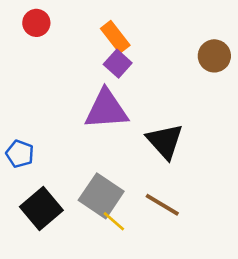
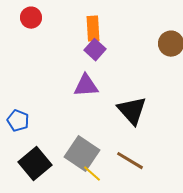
orange rectangle: (115, 37) -> (93, 29), turned 35
purple triangle: (106, 109) -> (86, 86), size x0.7

